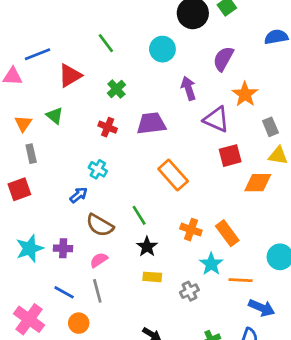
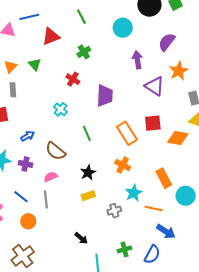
purple trapezoid: (151, 123) -> (105, 96), moved, turned 90
red square: (230, 156) -> (153, 123), moved
orange rectangle: (173, 175) -> (127, 133), moved
blue arrow: (79, 195) -> (28, 136), moved
green line: (139, 215) -> (87, 133), moved
orange rectangle: (227, 233) -> (164, 178), moved
yellow rectangle: (152, 277) -> (88, 196), turned -32

